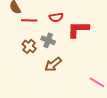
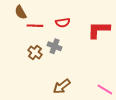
red L-shape: (78, 29) -> (99, 30), moved
brown arrow: (53, 64) -> (62, 86), moved

